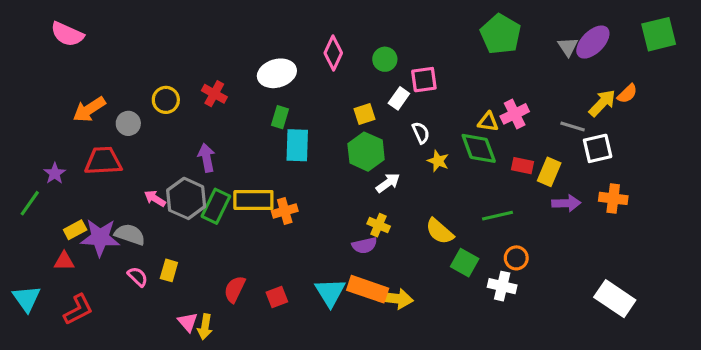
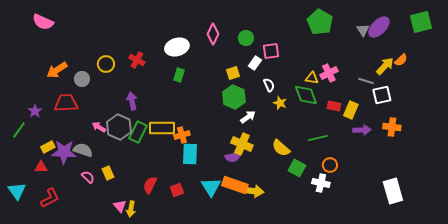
cyan rectangle: (297, 145) -> (190, 154), moved
yellow cross: (379, 225) -> (242, 144), size x1.5
yellow rectangle: (169, 270) -> (108, 173), turned -40
white rectangle: (615, 299) -> (393, 191), turned 40

